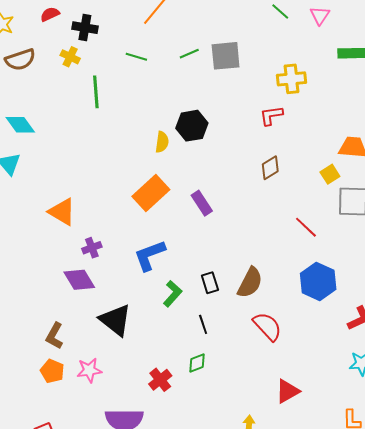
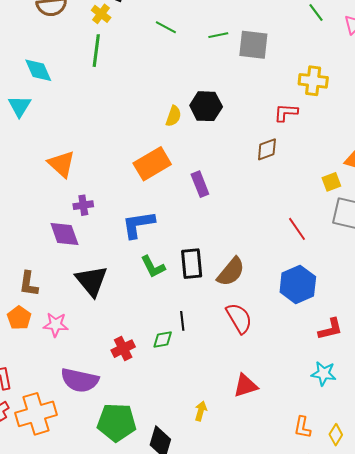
green line: (96, 92) -> (96, 51), moved
brown diamond: (270, 168) -> (267, 149), moved
black rectangle: (210, 283) -> (192, 264), size x1.4
green L-shape: (173, 294) -> (153, 267), turned 100
black line: (203, 324) -> (182, 321), moved
brown L-shape: (55, 336) -> (29, 284), turned -32

